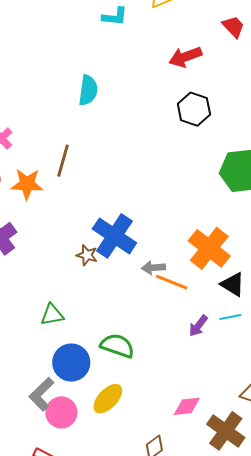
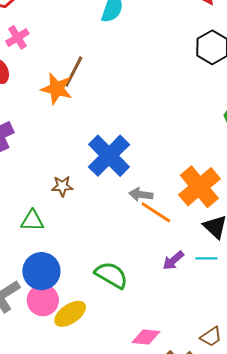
orange star: (27, 184) -> (57, 89), moved
brown star: (87, 255) -> (62, 186), moved, turned -30
green semicircle: (117, 346) -> (111, 275), moved
pink circle: (61, 412) -> (43, 300), moved

